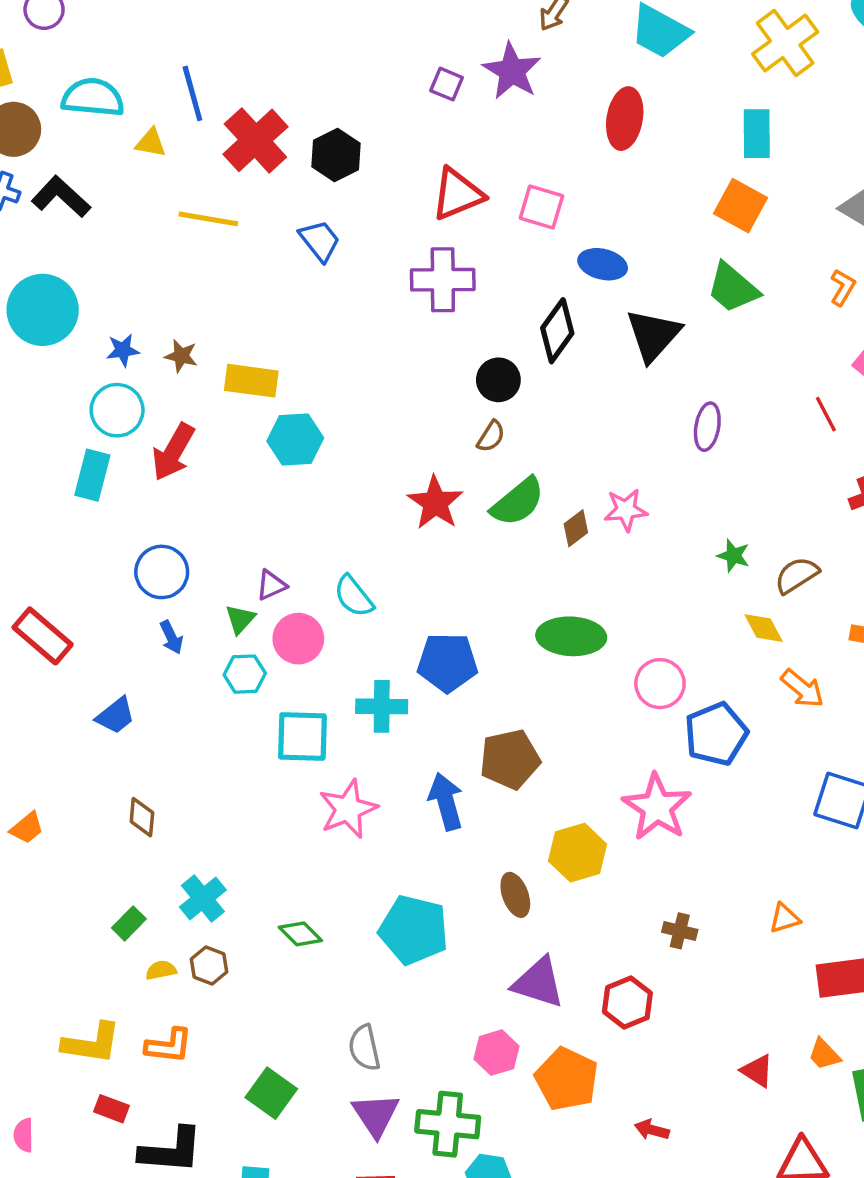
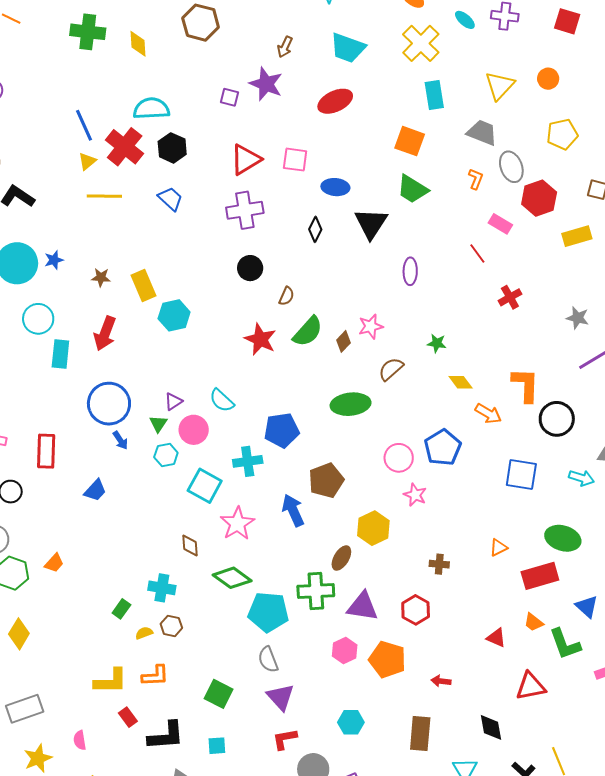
cyan semicircle: (93, 98) -> (151, 109), moved
red ellipse: (625, 119) -> (335, 101), turned 64
cyan rectangle: (757, 134) -> (434, 95), moved
yellow triangle: (151, 143) -> (87, 161), moved, turned -42
black diamond: (557, 331) -> (315, 229), size x0.7
blue star: (123, 350) -> (54, 260), moved
black circle: (498, 380) -> (250, 268), moved
yellow rectangle: (251, 381) -> (143, 285), turned 68
cyan circle: (117, 410) -> (38, 319), moved
blue circle: (162, 572) -> (109, 404), size x1.4
brown semicircle: (797, 575) -> (391, 369), moved
red rectangle: (43, 636) -> (46, 451), turned 60
pink circle: (660, 684) -> (399, 458), moved
cyan square: (302, 736) -> (205, 486), turned 36
pink star: (657, 807) -> (415, 495), size x0.6
brown diamond: (142, 817) -> (190, 545), moved
brown ellipse: (515, 895) -> (341, 558), turned 60
cyan cross: (203, 898) -> (162, 588), turned -32
cyan pentagon: (414, 930) -> (268, 612), moved
green diamond: (300, 934) -> (232, 578), moved, size x1.5
red rectangle: (111, 1109) -> (128, 717), turned 42
green cross: (448, 1124) -> (316, 591), moved

